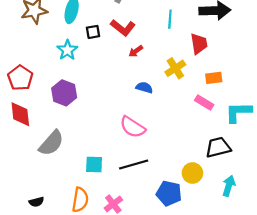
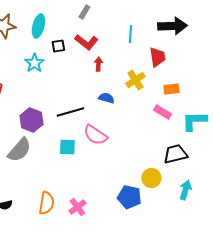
red arrow: (136, 51) -> (98, 64), turned 128
purple hexagon: (64, 93) -> (31, 120), moved
cyan square: (94, 164) -> (67, 147), moved
black line: (134, 164) -> (70, 112), moved

